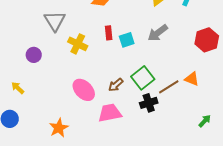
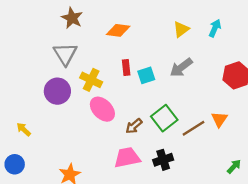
purple circle: (34, 55) -> (57, 91), moved, size x1.5
orange triangle: (192, 79) -> (219, 119), turned 42
pink ellipse: (84, 90) -> (102, 109), moved
black cross: (149, 103) -> (163, 160), moved

